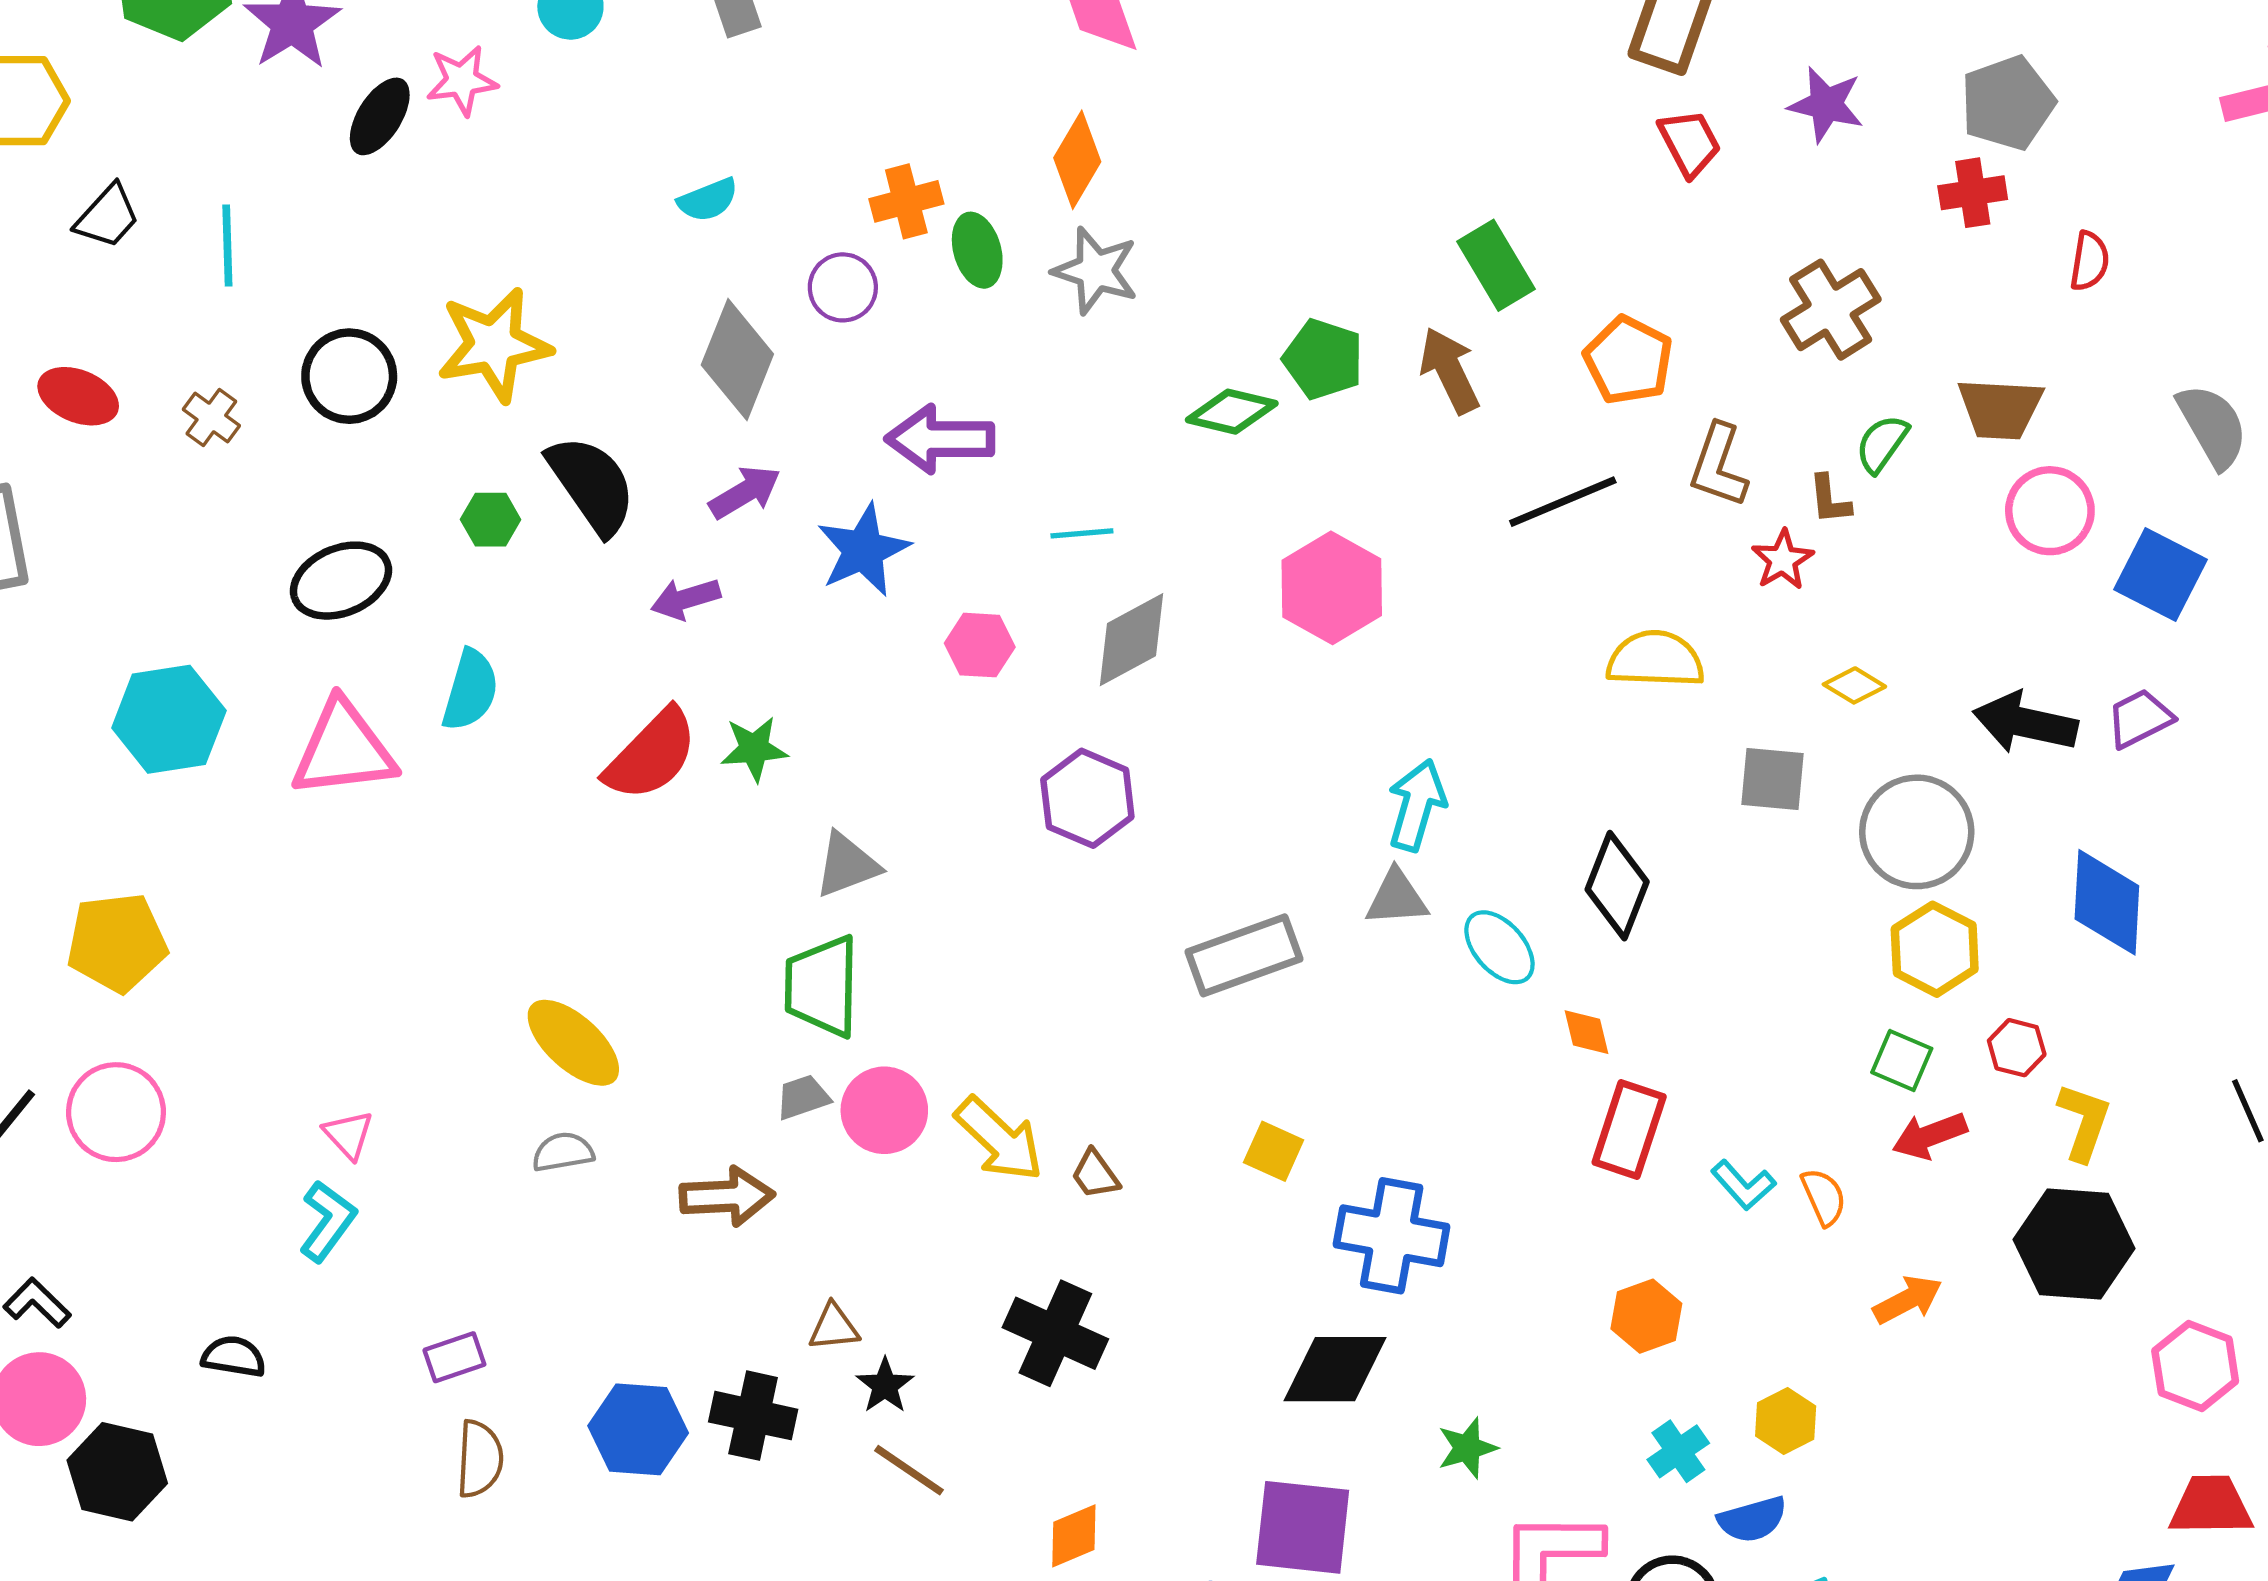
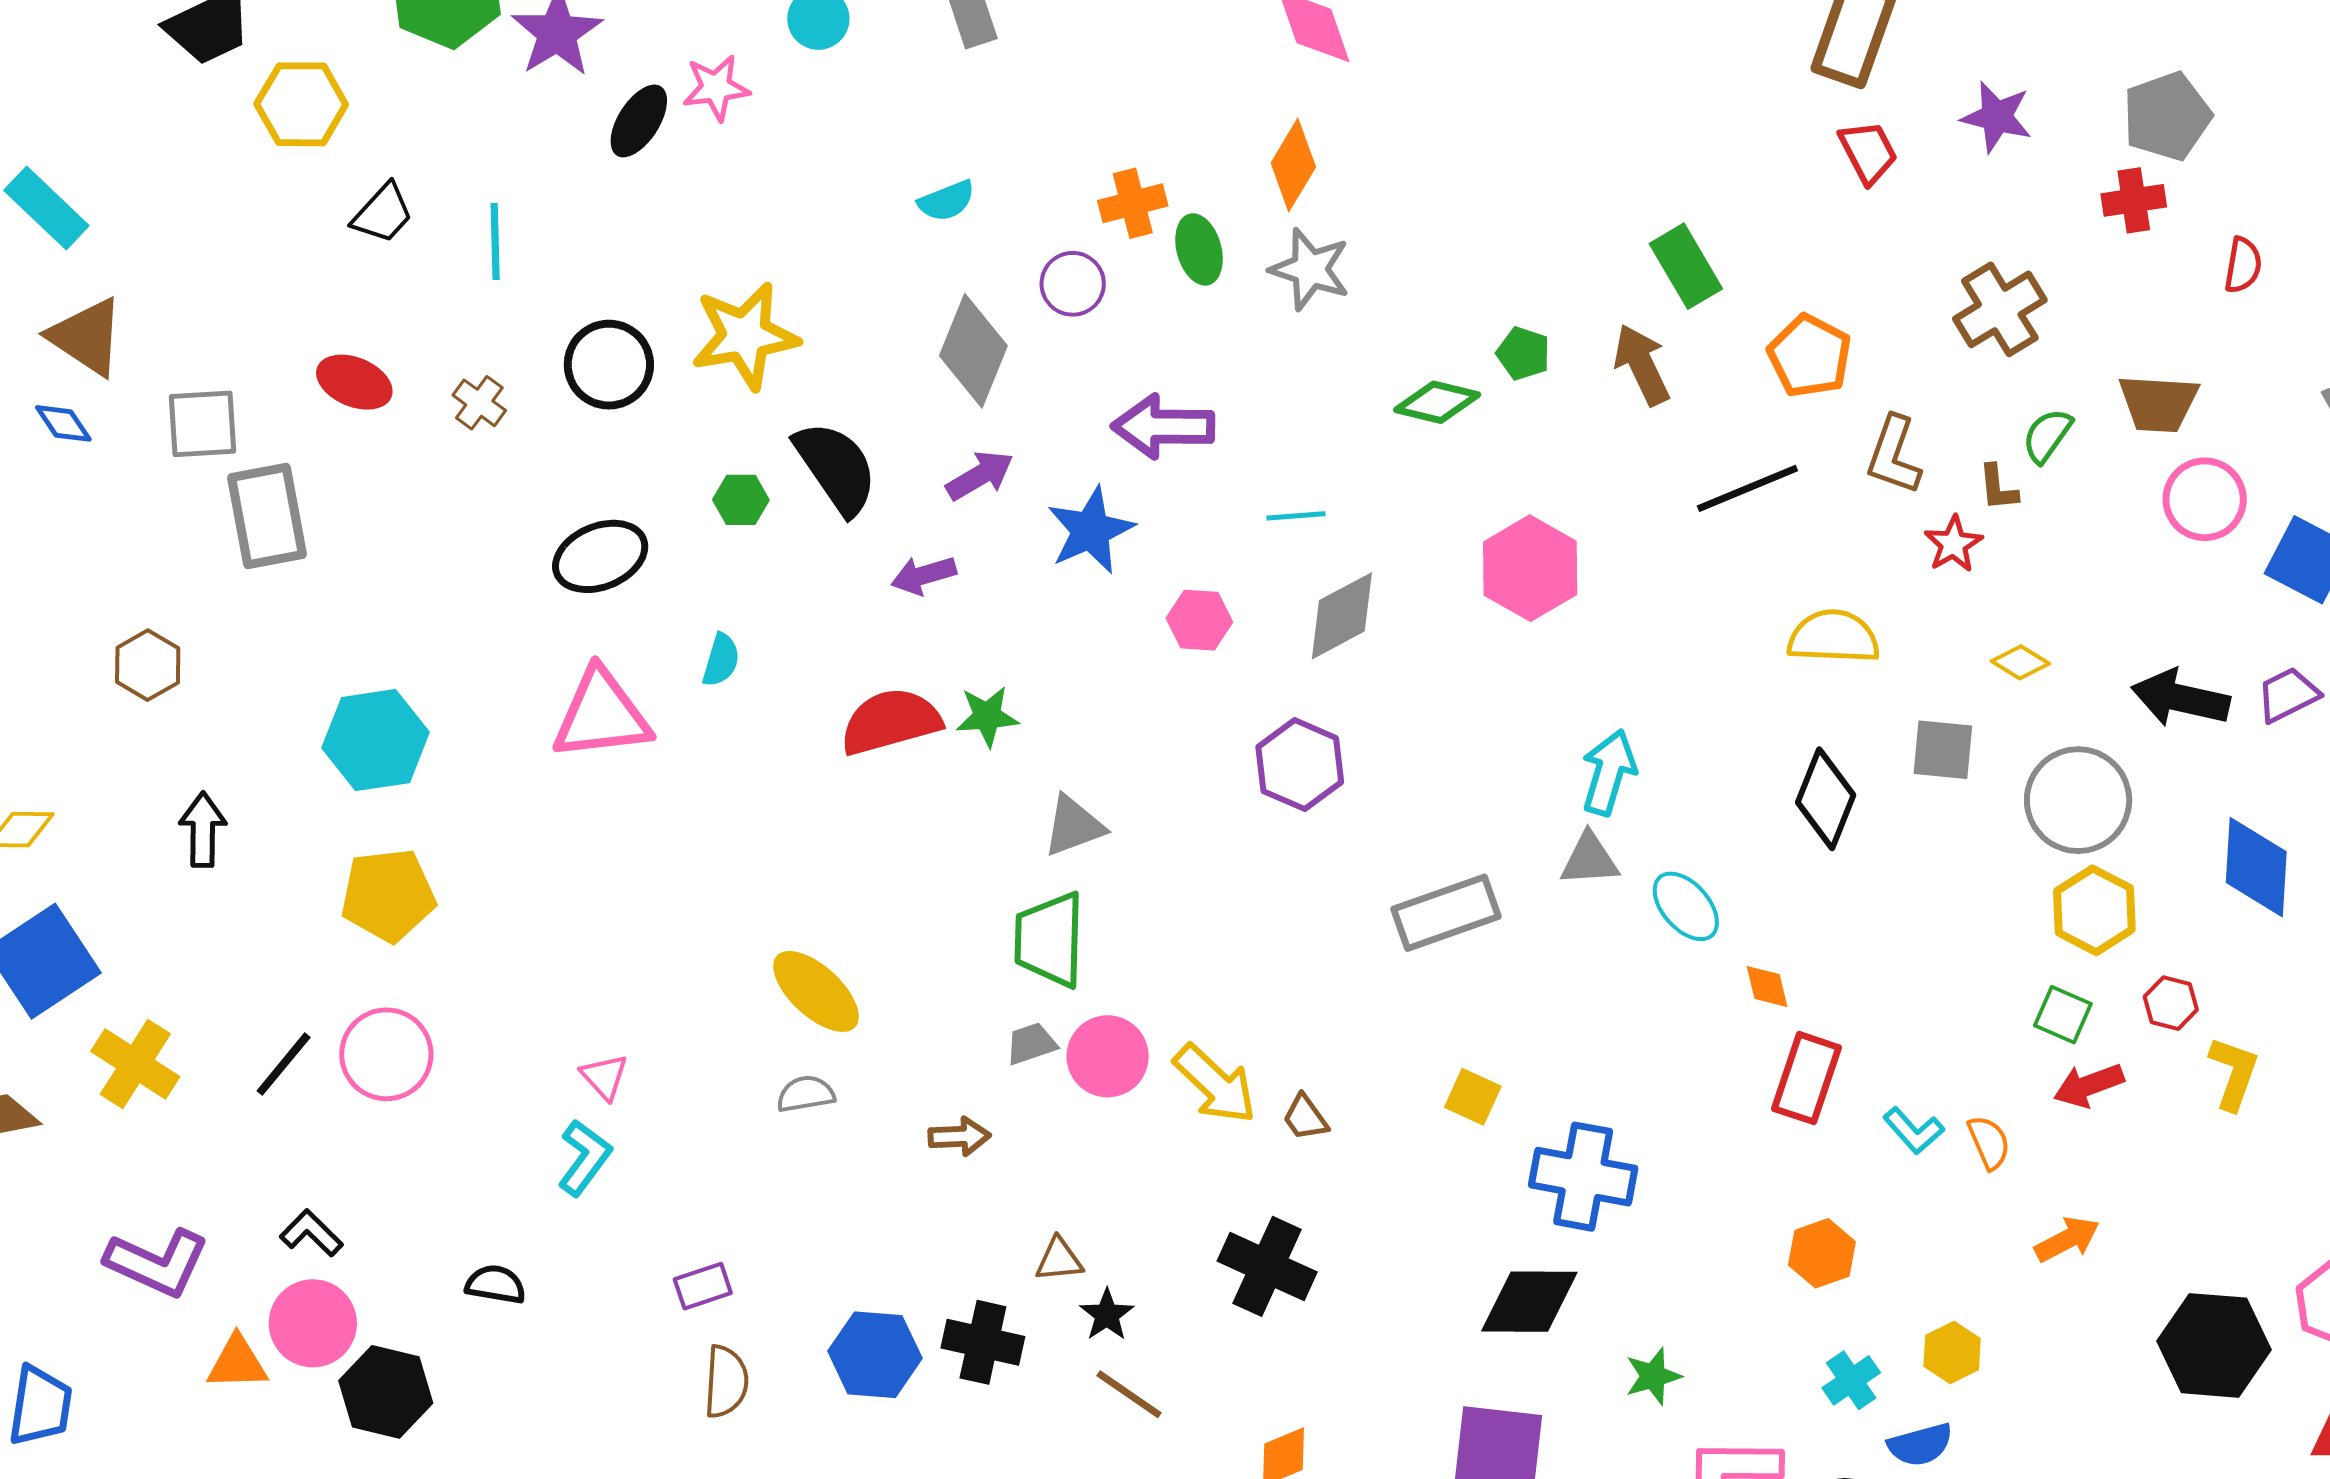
green pentagon: (1323, 359) -> (1523, 353), size x0.7
cyan semicircle: (470, 690) -> (721, 660), size x0.7
cyan hexagon: (169, 719) -> (376, 740), moved
red semicircle: (651, 755) -> (891, 721), turned -150
black diamond: (1617, 886) -> (1826, 799), moved
brown arrow: (727, 1196) -> (959, 1136), size x0.7
black hexagon: (2074, 1244) -> (2214, 1345), moved

